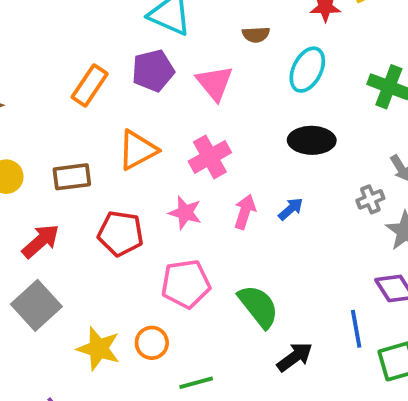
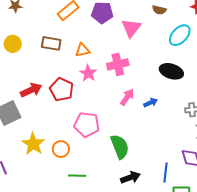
orange triangle: (138, 150) -> (83, 50), size x0.7
brown rectangle: (72, 177) -> (51, 43), moved
pink star: (185, 213) -> (88, 73), moved
red arrow: (41, 241) -> (31, 90), moved

